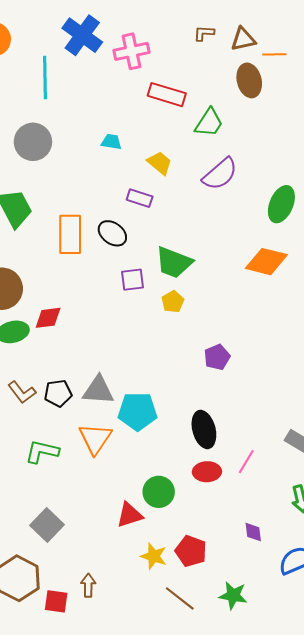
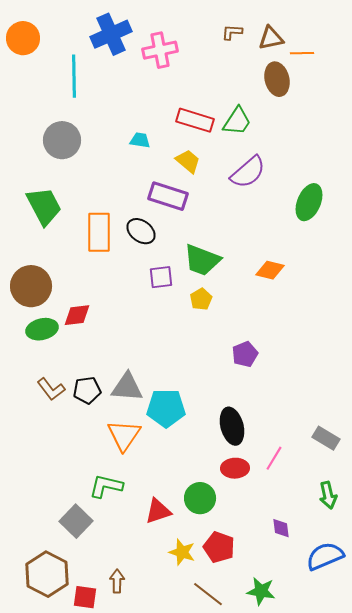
blue cross: (82, 35) -> (111, 34), turned 30
red rectangle: (167, 95) -> (195, 120), moved
purple rectangle: (140, 198) -> (168, 196), size x1.5
orange diamond: (266, 262) -> (270, 270), moved, size x0.7
green L-shape: (42, 452) -> (106, 486), moved
green circle: (159, 492) -> (200, 498), moved

